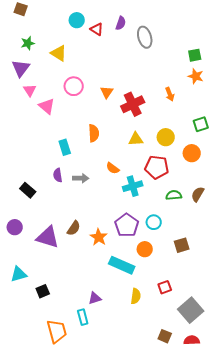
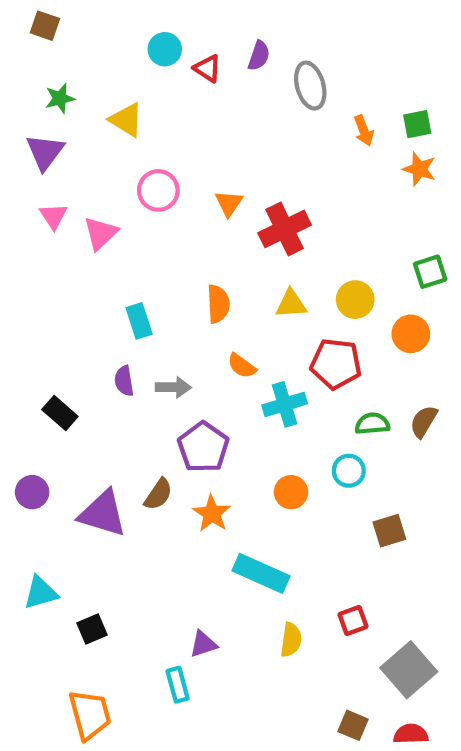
pink triangle: (30, 90) -> (53, 216), moved
orange arrow: (170, 94) -> (364, 131), moved
pink triangle: (47, 106) -> (101, 233), turned 36
orange semicircle: (94, 133) -> (218, 304), moved
cyan circle: (154, 222) -> (349, 471), moved
purple pentagon: (127, 225) -> (203, 447), moved
orange circle: (145, 249) -> (291, 492), moved
orange trapezoid: (57, 331) -> (90, 715), moved

